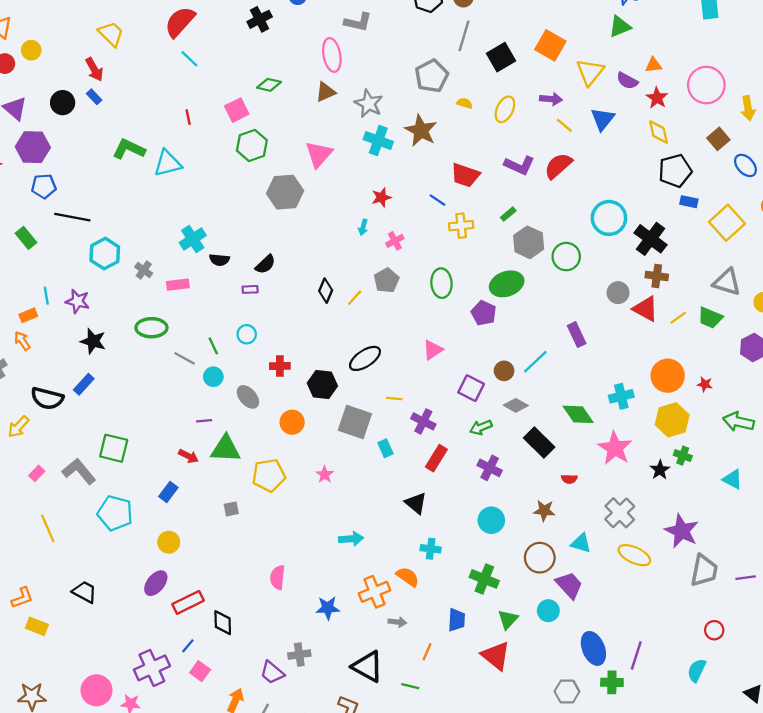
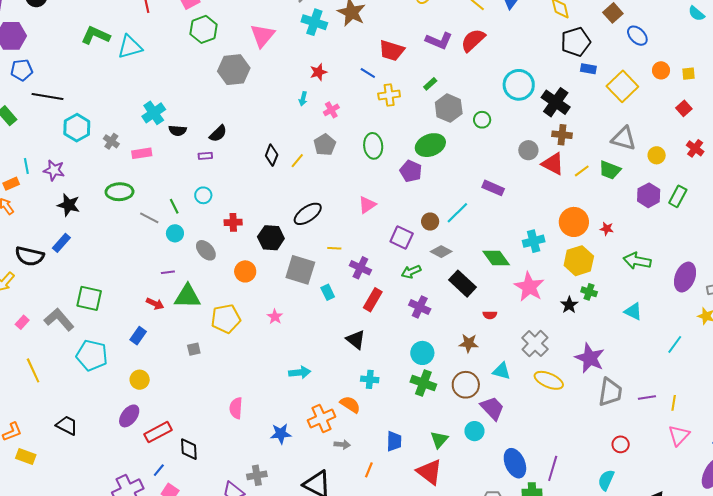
green circle: (566, 257) -> (482, 120), size x0.7
purple rectangle: (577, 335) -> (493, 188), turned -40
green cross: (484, 579) -> (423, 383), moved

